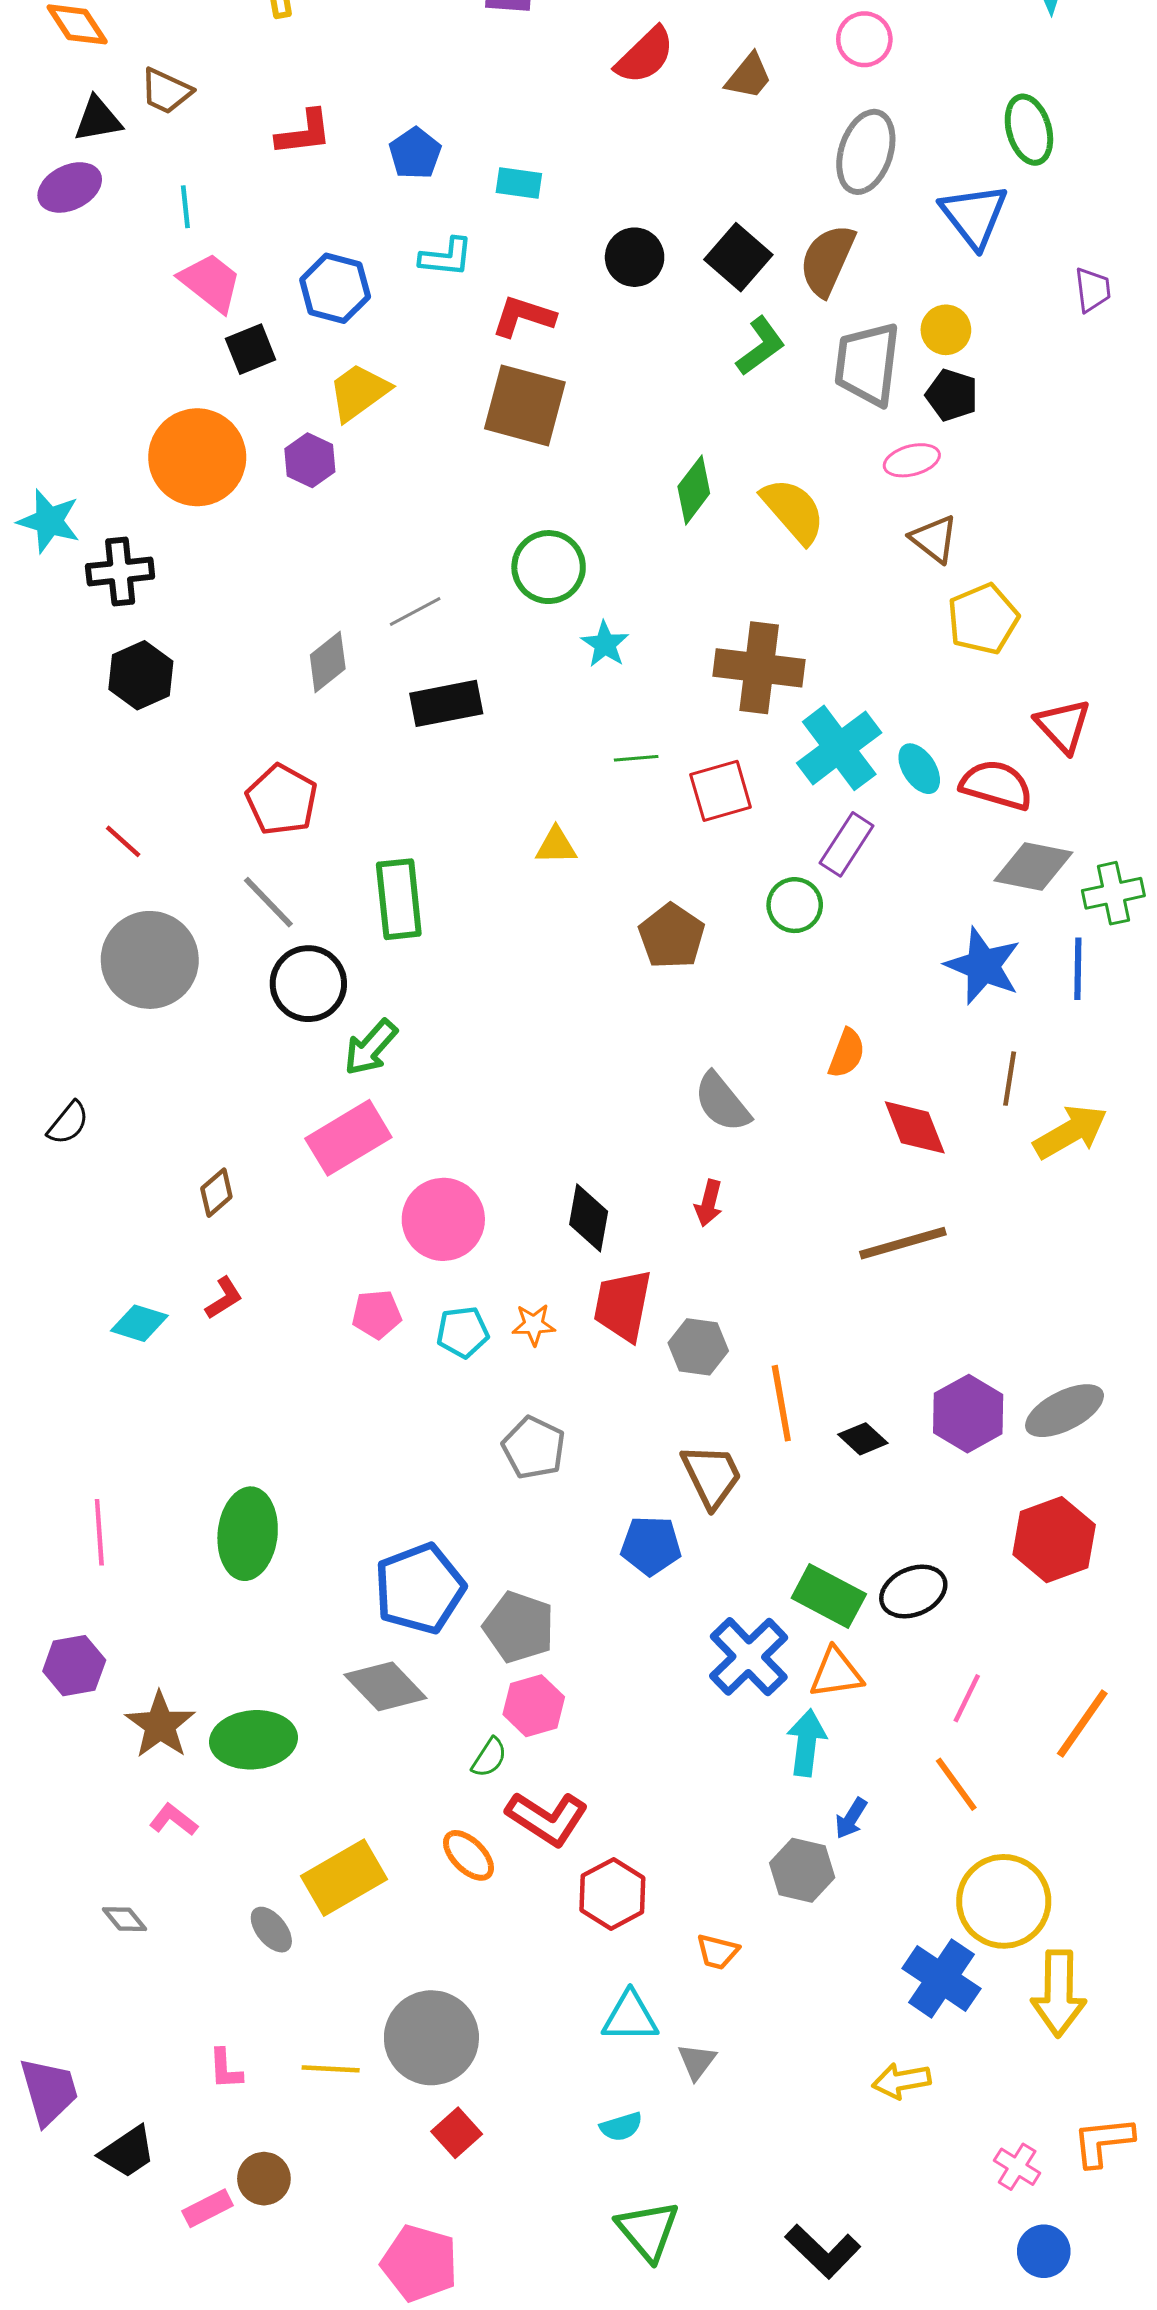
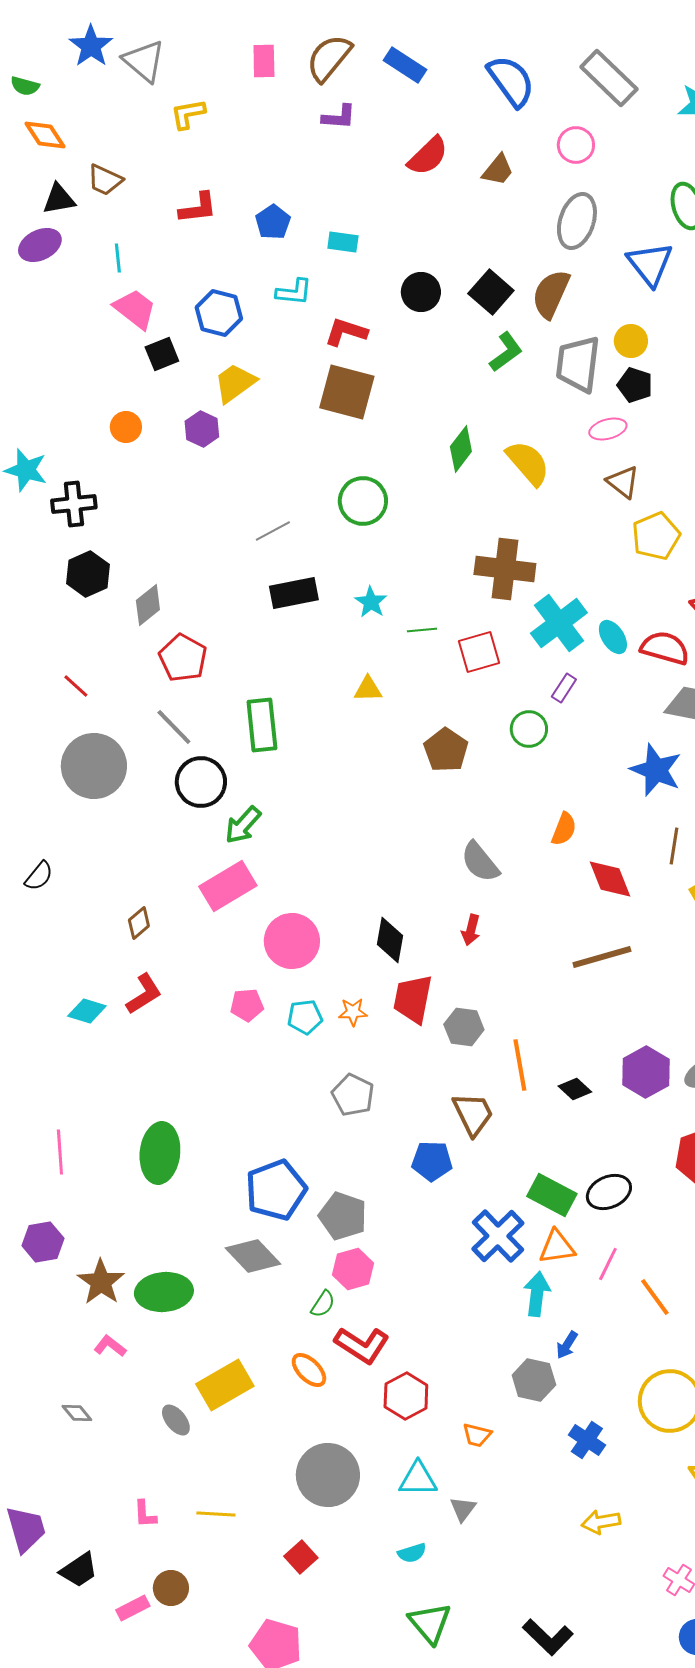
orange circle: (197, 457) -> (126, 427), size x0.5
cyan star: (605, 644) -> (371, 602), moved
gray diamond: (328, 662) -> (148, 605), moved
purple rectangle: (847, 844) -> (564, 688), size x0.7
red L-shape: (224, 1298) -> (144, 994), size x1.4
pink line: (967, 1698) -> (608, 1264), moved
orange line: (956, 1784) -> (655, 1297), moved
blue cross: (941, 1978) -> (587, 1440), moved, size x0.7
gray circle: (431, 2038) -> (328, 1475), moved

